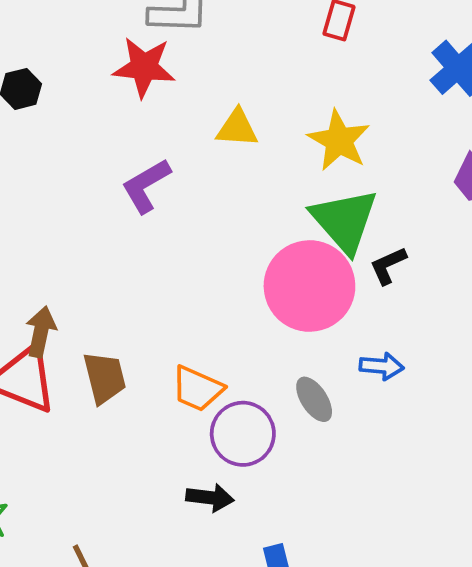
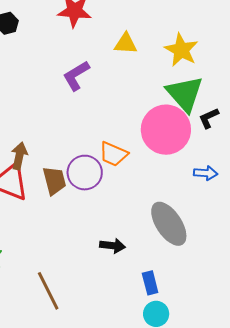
orange trapezoid: (197, 389) -> (113, 154), moved
gray ellipse: (314, 399) -> (169, 224), moved, size x1.8
purple circle: (243, 434) -> (85, 173), moved

